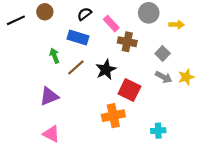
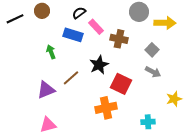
pink rectangle: (111, 24) -> (96, 27), moved
yellow arrow: (177, 25) -> (165, 23), size x1.5
brown line: (76, 67) -> (71, 78), moved
yellow star: (186, 77) -> (174, 99), moved
pink triangle: (51, 134) -> (48, 125), turned -42

